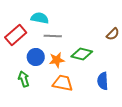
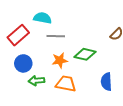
blue circle: (36, 57) -> (23, 63), moved
green arrow: (24, 79) -> (36, 81), moved, turned -77

